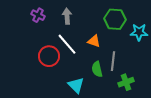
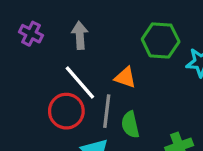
red circle: (49, 56) -> (66, 111), moved
gray line: (113, 61) -> (107, 111), moved

